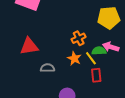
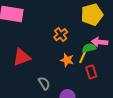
orange cross: (79, 38) -> (61, 35), moved
yellow line: (91, 58) -> (83, 57), turned 72
gray semicircle: (47, 68) -> (44, 83), moved, turned 72

